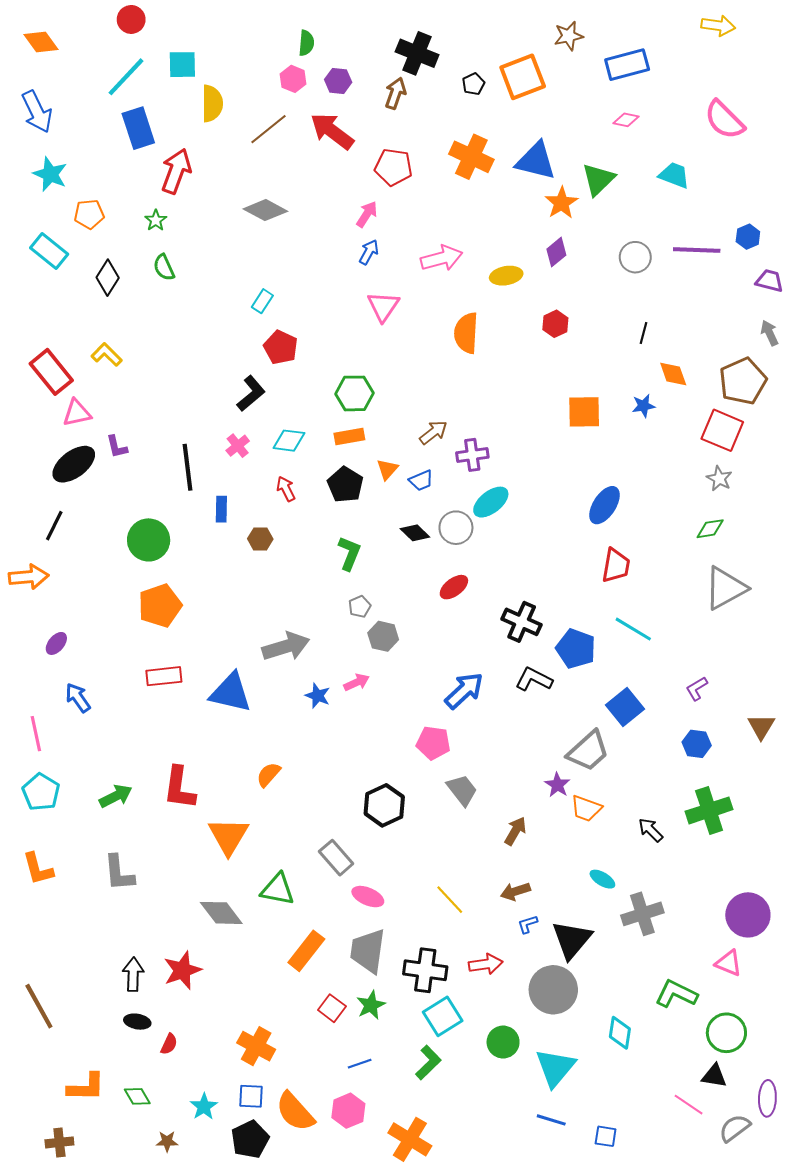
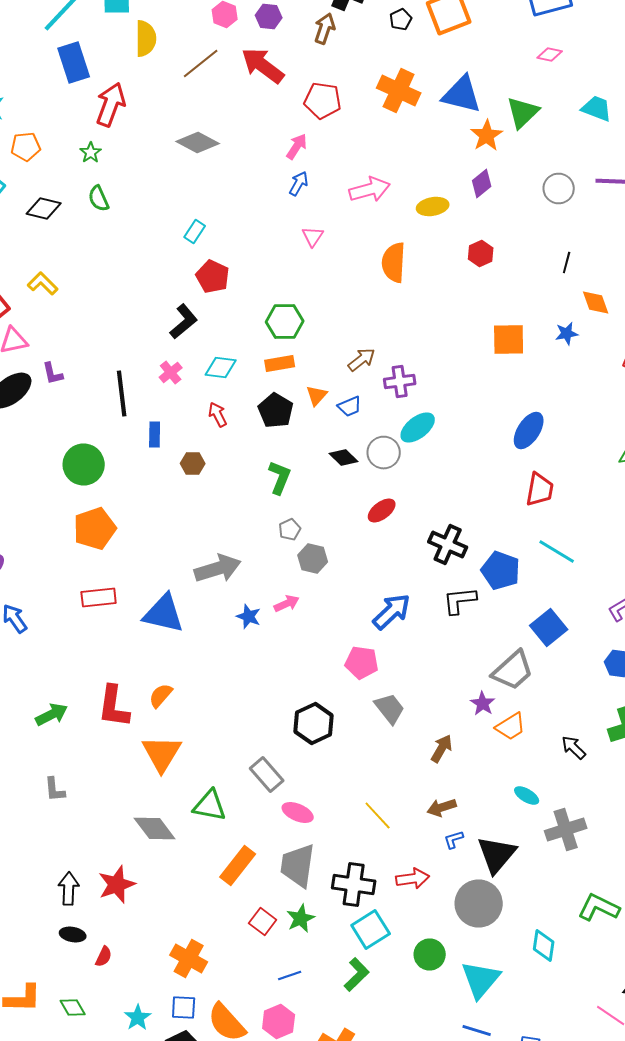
black diamond: (108, 278) -> (44, 208), turned 72
pink triangle: (383, 306) -> (313, 236), size x0.7
black L-shape: (534, 679) -> (460, 600), turned -33
orange semicircle: (268, 775) -> (161, 696), moved
orange trapezoid: (586, 808) -> (511, 726), turned -52
gray L-shape: (119, 873) -> (55, 790), size x0.7

